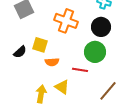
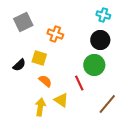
orange cross: (66, 21) -> (55, 34), moved, size x0.7
orange semicircle: (52, 62) -> (45, 81), moved, turned -136
red line: (80, 70) -> (79, 83), turned 56

